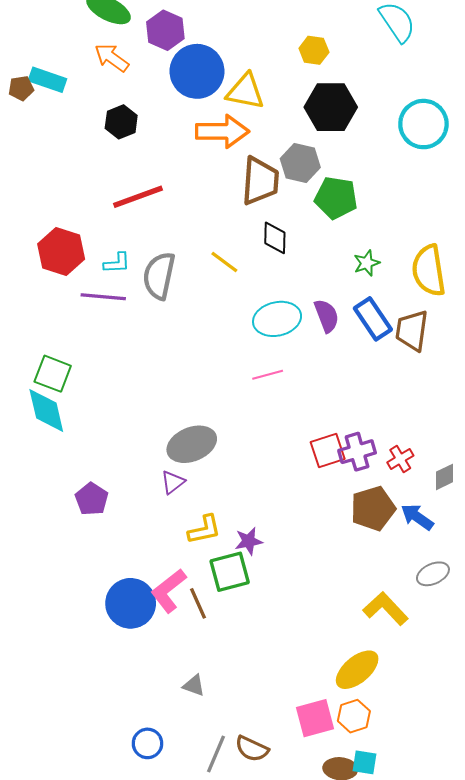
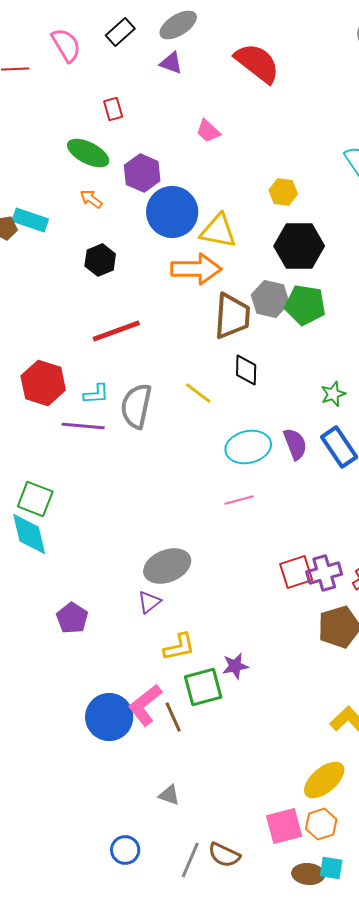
orange arrow: (112, 58) -> (91, 199), size x0.7
green pentagon: (336, 198) -> (305, 305), moved
purple star: (249, 541) -> (235, 666), moved

